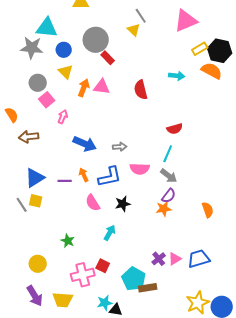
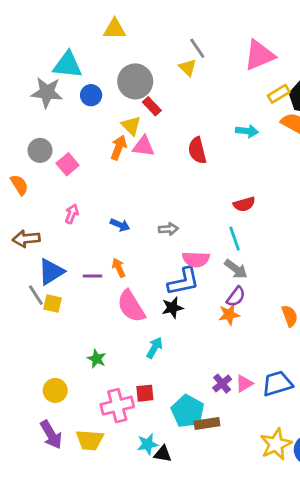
yellow triangle: (66, 72) -> (131, 126), moved
gray circle: (38, 83) -> (40, 150), moved
pink arrow: (63, 117) -> (72, 214), moved
brown arrow: (29, 137) -> (26, 239), moved
blue arrow: (85, 144) -> (120, 225), size x0.6
cyan line: (168, 154) -> (235, 239), turned -42
blue L-shape: (110, 177) -> (183, 281), moved
pink semicircle: (93, 203) -> (131, 306), size x1.4
gray line: (22, 205) -> (36, 295), moved
red square: (103, 266) -> (145, 393), turned -32

